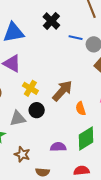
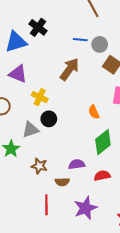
black cross: (51, 21) -> (38, 27), moved
brown arrow: (62, 91) -> (70, 69), moved
purple semicircle: (58, 147) -> (77, 164), moved

